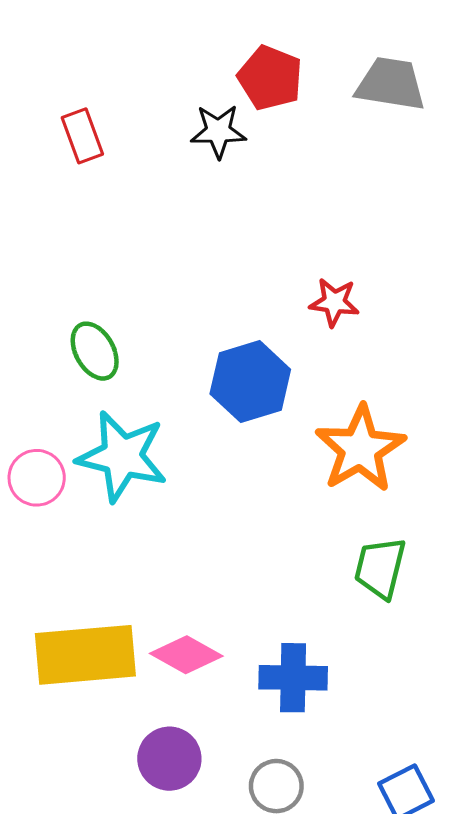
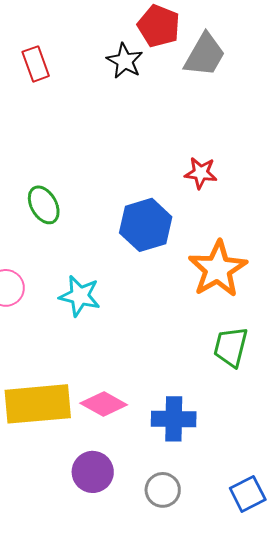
gray trapezoid: (391, 84) -> (205, 55), moved, turned 111
black star: (218, 131) -> (125, 61), turned 30
cyan star: (122, 456) -> (80, 296), moved, size x0.7

